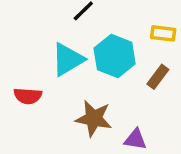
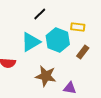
yellow rectangle: (163, 33) -> (78, 27), moved

